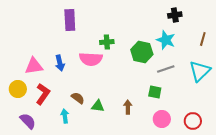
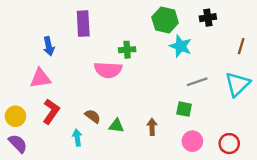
cyan star: (166, 40) -> (181, 46), moved
green hexagon: (142, 52) -> (165, 20), moved
blue arrow: (60, 63) -> (49, 46), moved
yellow circle: (18, 89) -> (15, 116), moved
purple semicircle: (28, 121) -> (18, 144), moved

